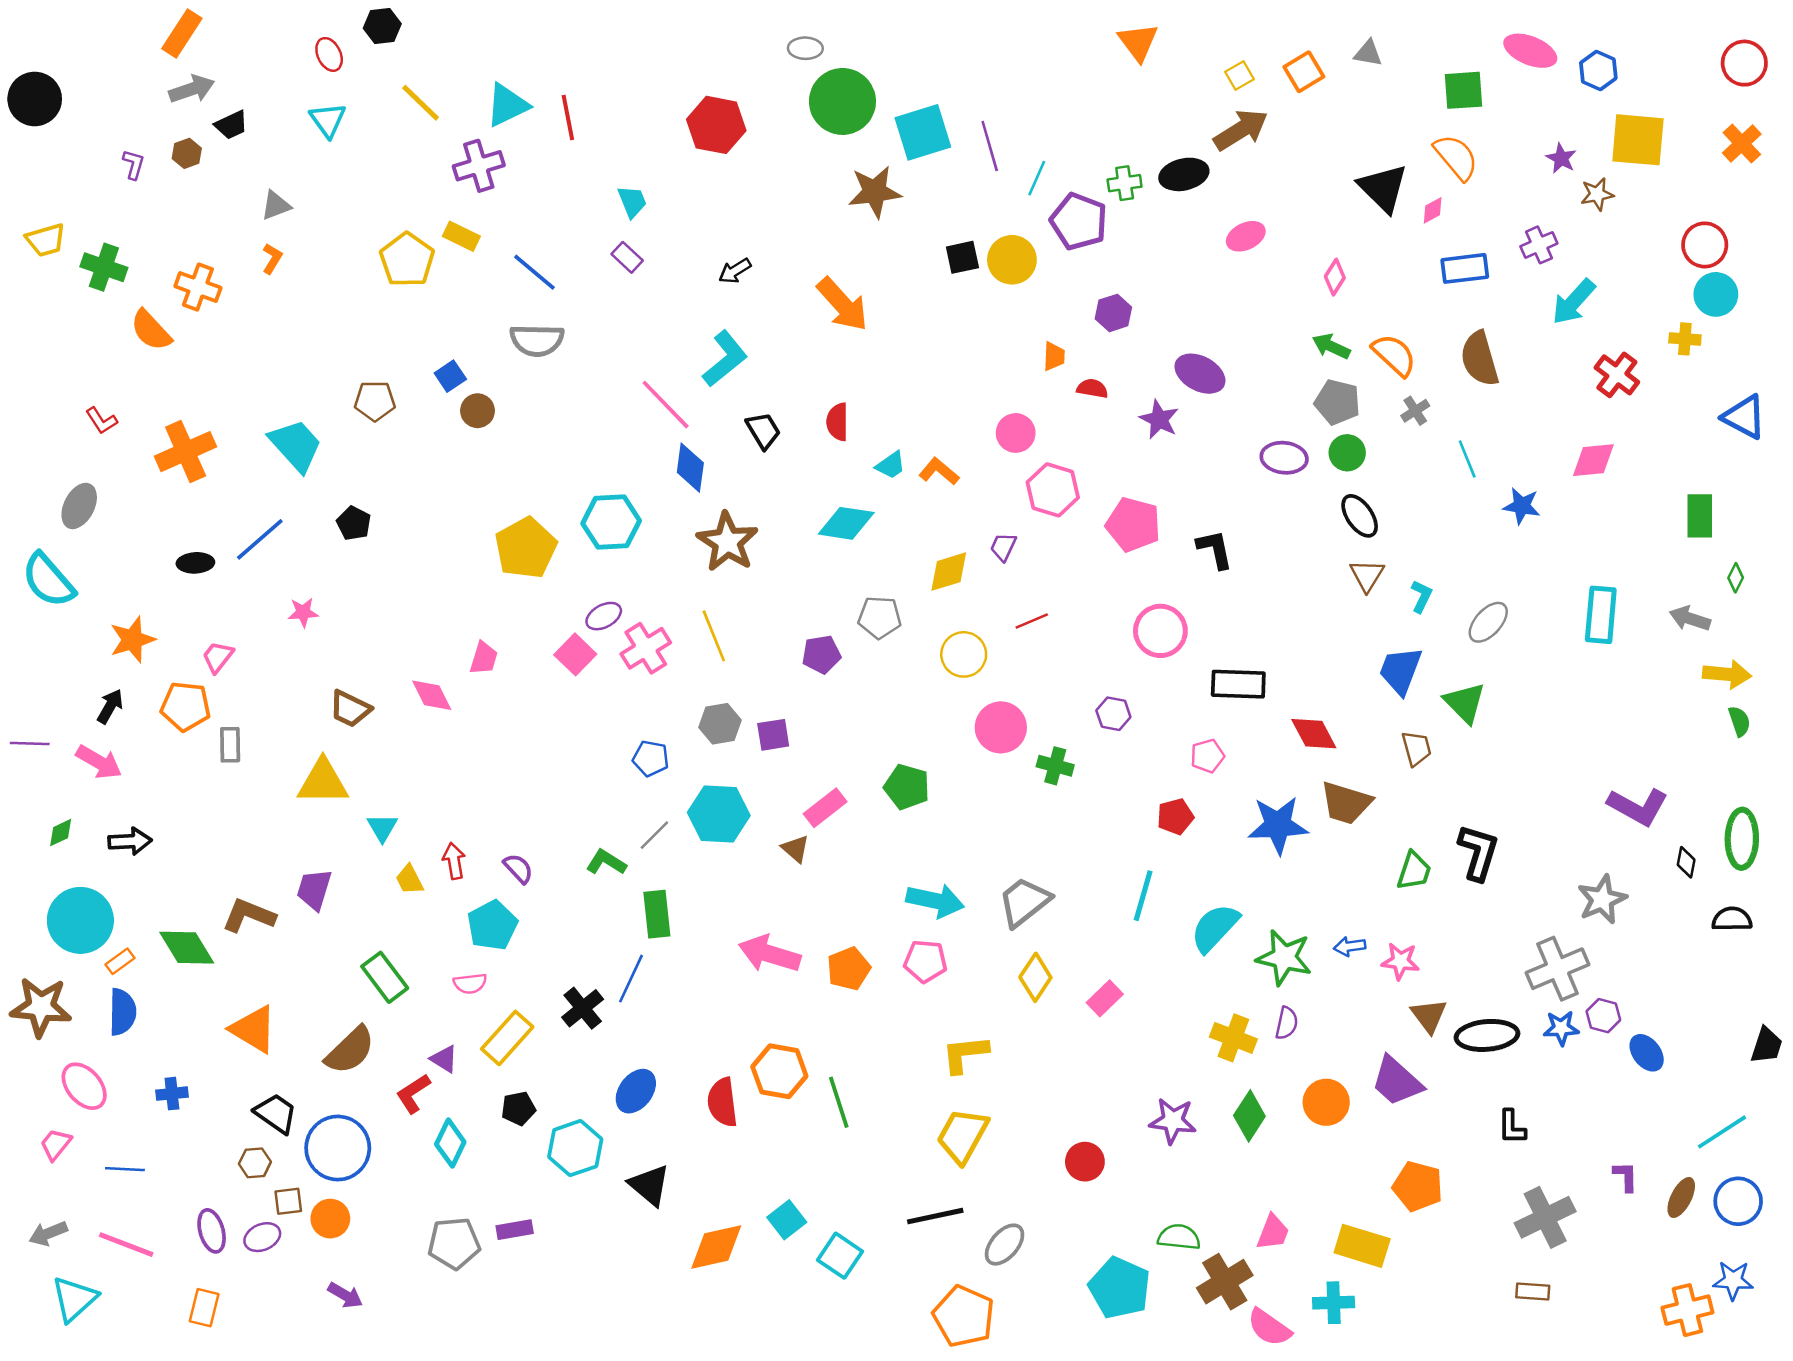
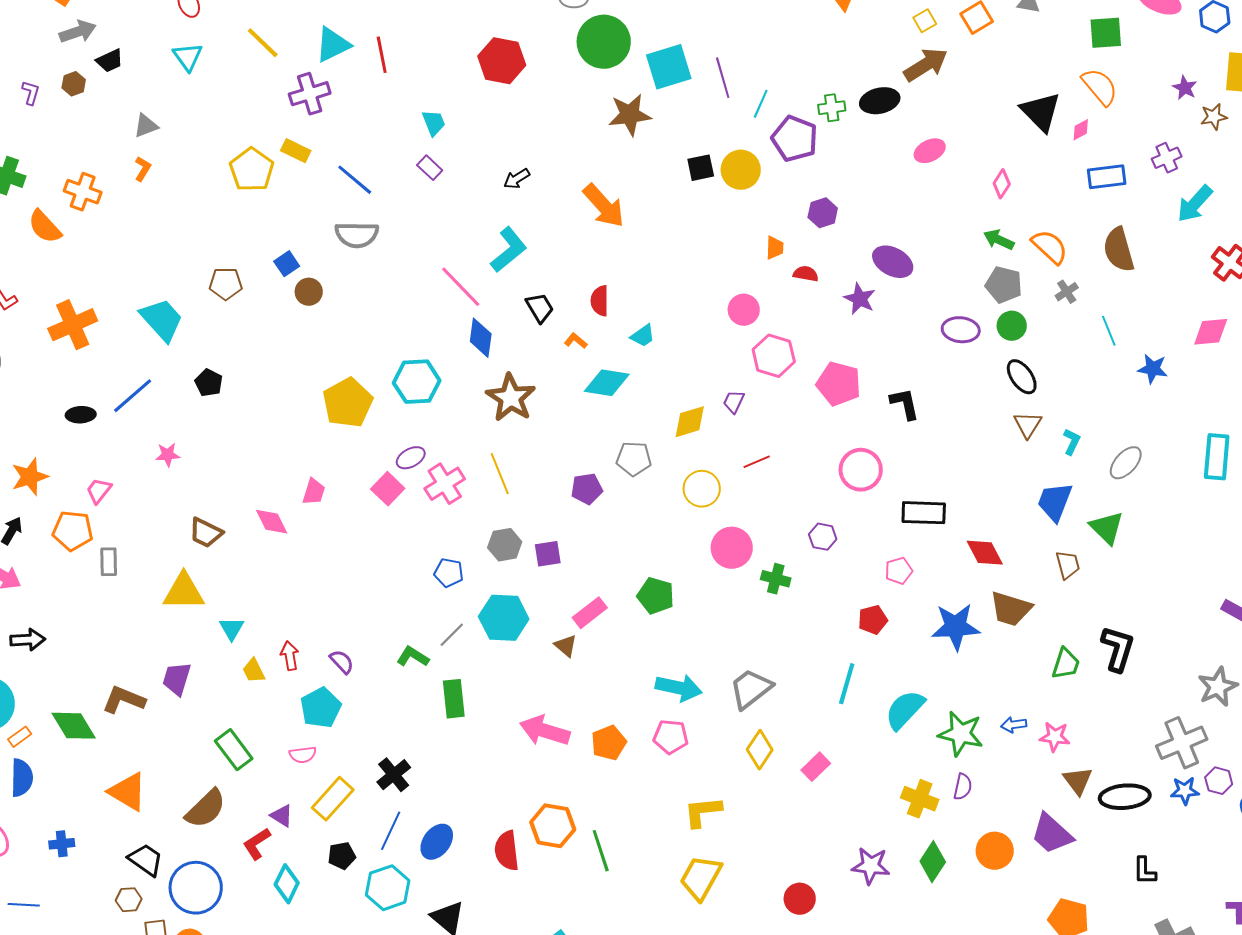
orange L-shape: (939, 471) -> (576, 341), moved, size x0.7
blue line: (631, 979) -> (391, 831), moved

